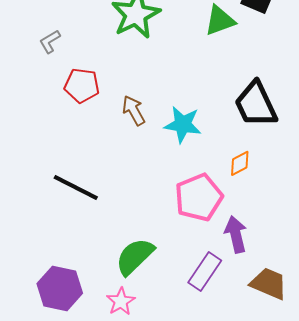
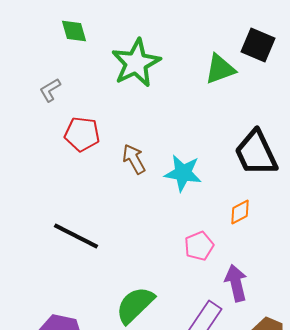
pink pentagon: (199, 197) -> (199, 246), size x0.6

